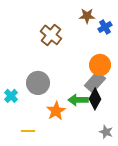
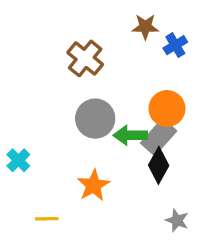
gray circle: (38, 83) -> (95, 119), moved
green arrow: (78, 100) -> (130, 135), moved

